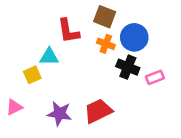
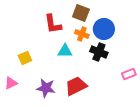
cyan triangle: (49, 57) -> (65, 51), moved
pink rectangle: (155, 77) -> (129, 74), moved

